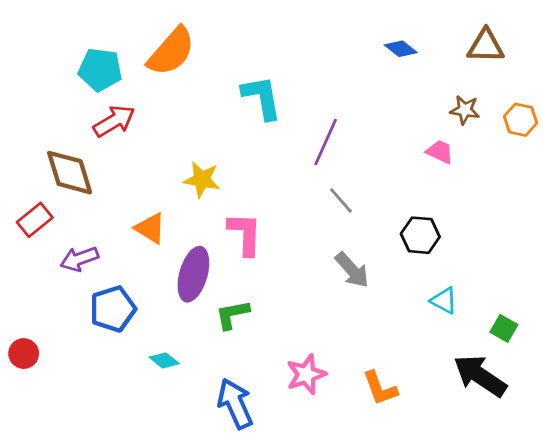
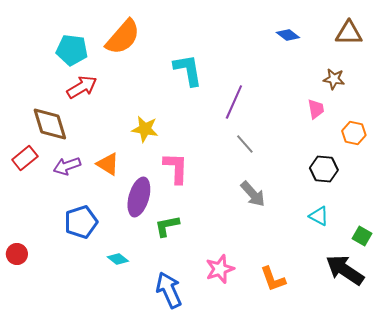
orange hexagon: (520, 120) -> (354, 133), moved
pink trapezoid: (440, 152) -> (316, 109), turned 55
black hexagon: (420, 235) -> (324, 169), moved
purple arrow: (79, 259) -> (67, 166), moved

